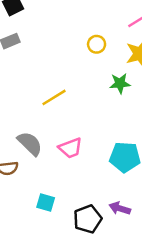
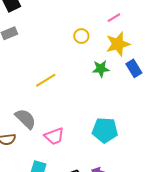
pink trapezoid: (70, 148) -> (54, 136), moved

